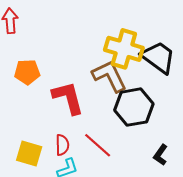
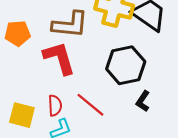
brown L-shape: (109, 76) -> (70, 25), moved, turned 123
black L-shape: (160, 155) -> (143, 101), moved

